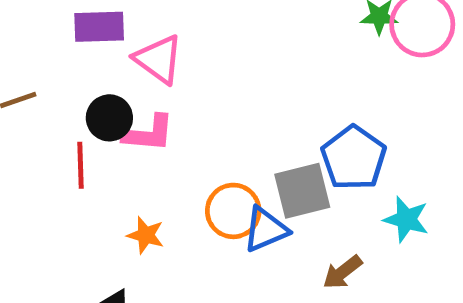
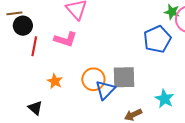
black circle: (109, 118) -> (23, 26), moved
blue pentagon: (354, 158) -> (157, 39), moved
blue triangle: (266, 229) -> (105, 90), turned -35

